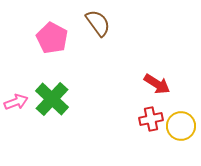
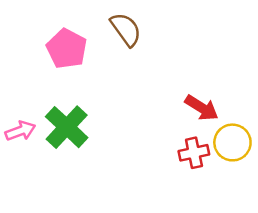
yellow circle: (181, 126) -> (232, 142), moved

